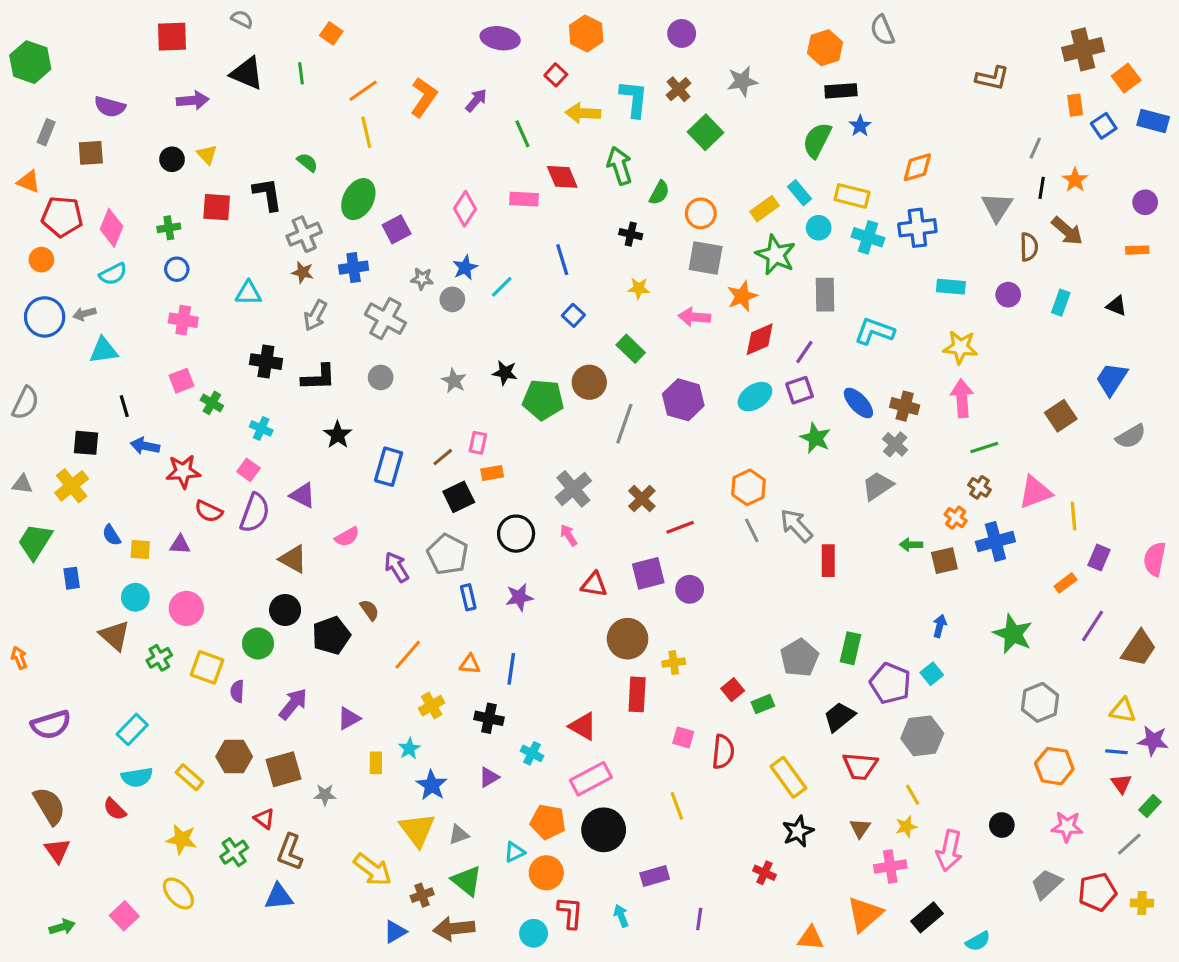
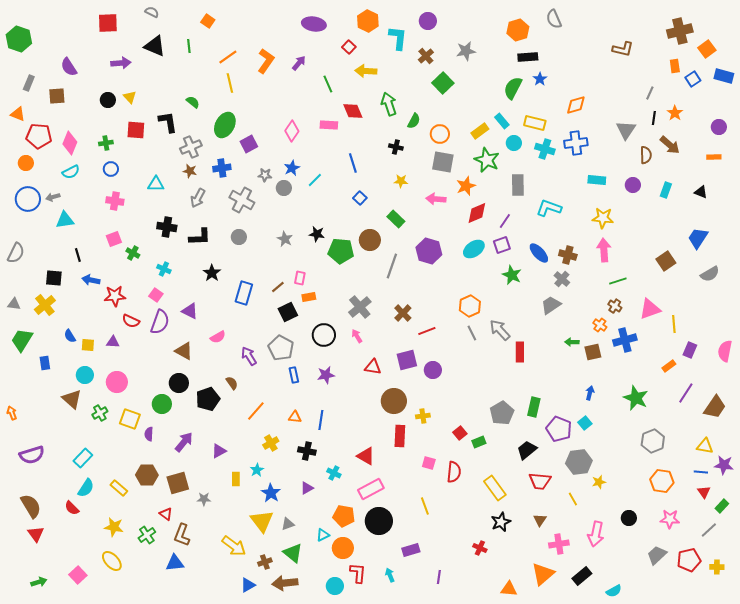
cyan L-shape: (634, 99) -> (398, 38), moved
purple semicircle: (110, 107) -> (69, 67), turned 42
cyan semicircle: (137, 777) -> (86, 488), turned -48
yellow star: (906, 827) -> (599, 482), moved

